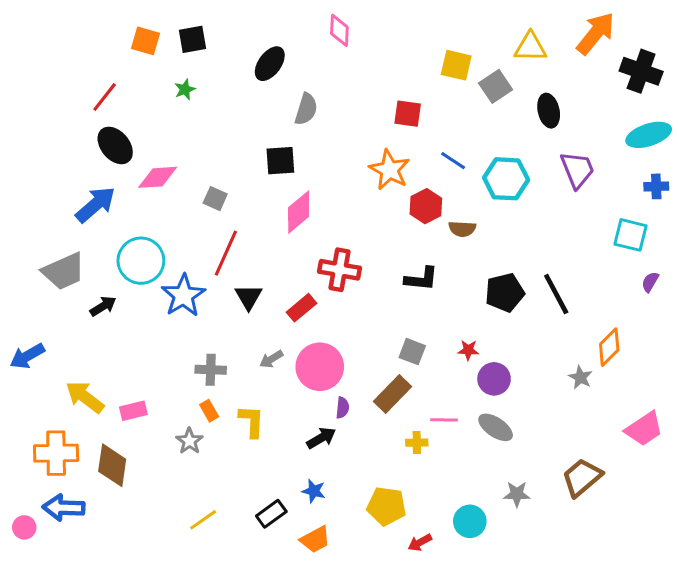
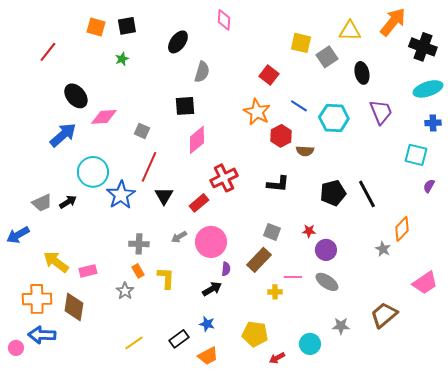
red line: (105, 97) -> (48, 52), moved
red square: (408, 114) -> (269, 75), turned 30
red cross: (339, 270) -> (224, 178), turned -36
gray trapezoid: (64, 271) -> (42, 203), moved, size x0.7

